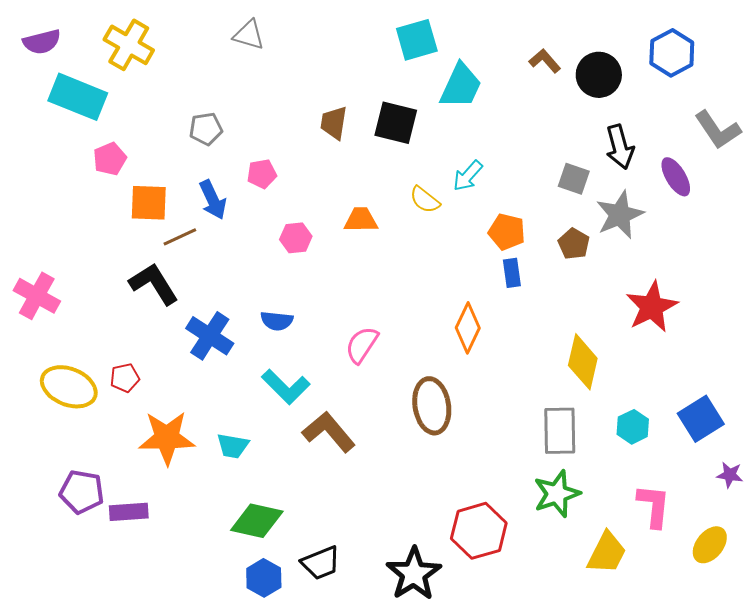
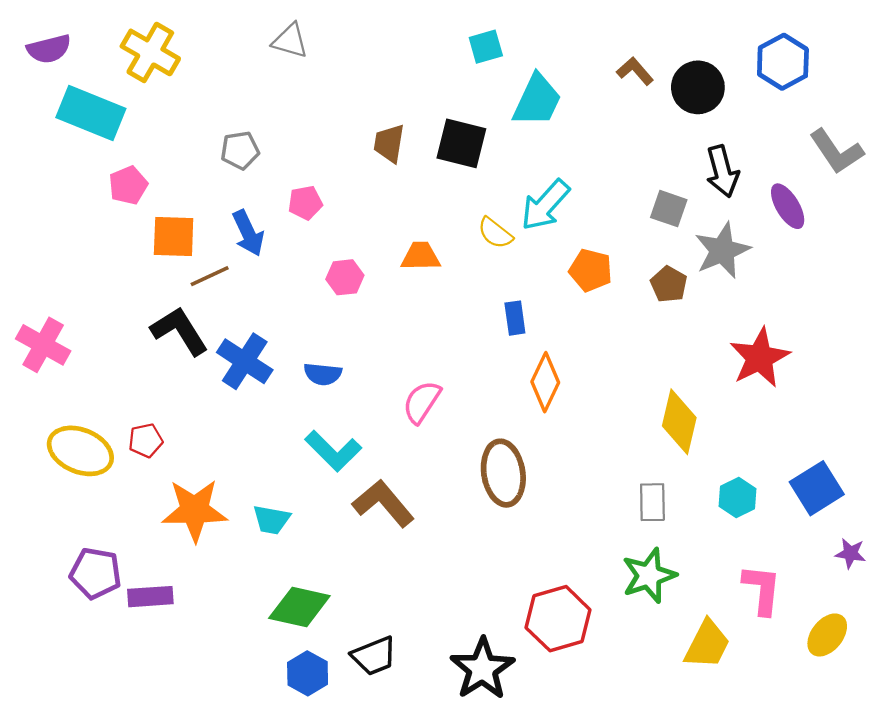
cyan square: (417, 40) -> (486, 47), size x0.7
cyan arrow: (468, 176) -> (545, 205), size x1.4
blue rectangle: (512, 273) -> (515, 318), moved
blue cross: (210, 336) -> (245, 361), moved
gray rectangle: (560, 431) -> (652, 502), size x0.7

